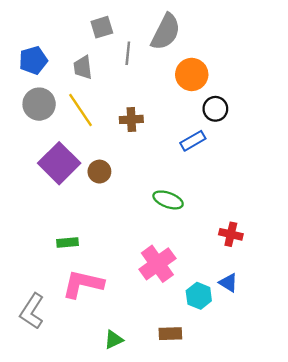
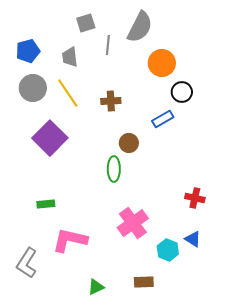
brown circle: (99, 172) -> (129, 143), moved
green ellipse: (168, 200) -> (114, 169), moved, turned 70
green rectangle: (67, 243) -> (46, 204), moved

